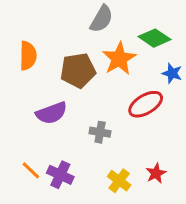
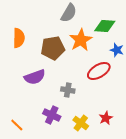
green diamond: (154, 38) -> (105, 26), turned -30
orange line: (31, 170) -> (17, 125), moved
purple cross: (60, 175) -> (52, 115), moved

